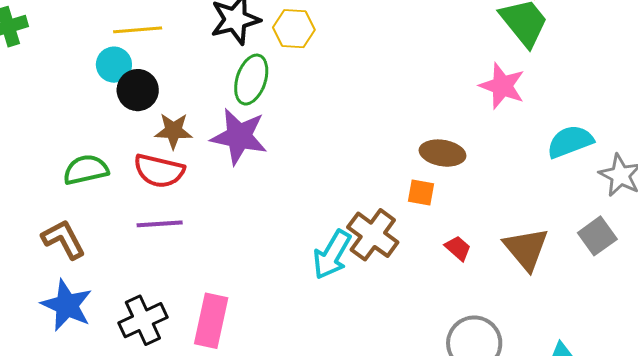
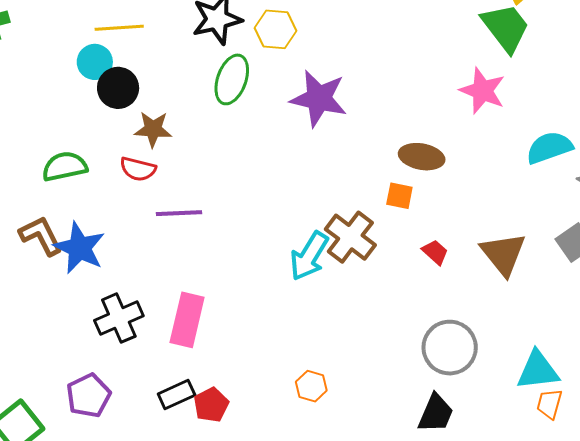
purple star: (239, 136) -> (319, 98), moved
red semicircle: (159, 171) -> (138, 169), size x0.7
purple line: (160, 224) -> (179, 213), moved
blue star: (67, 305) -> (80, 248), moved

